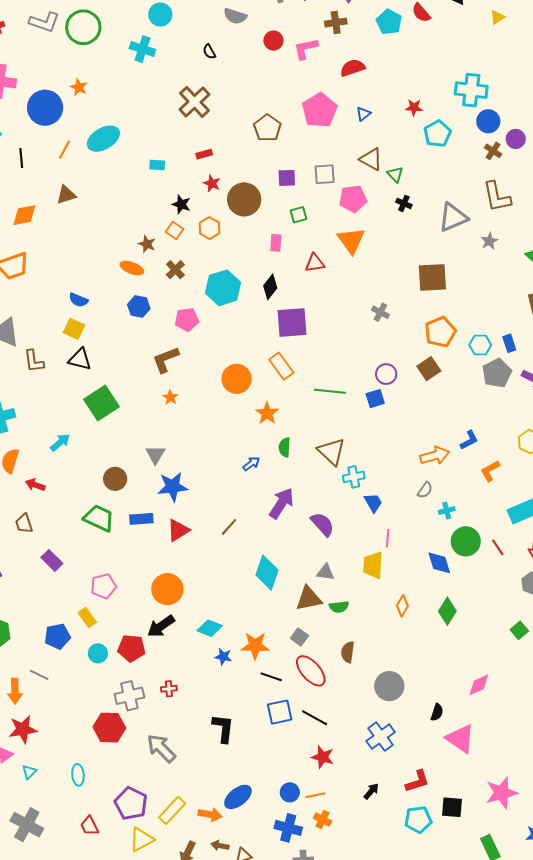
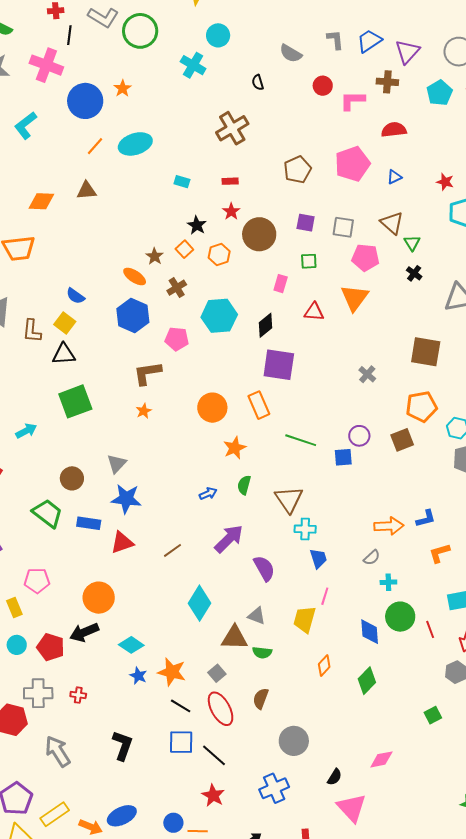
black line: (21, 158) -> (69, 35), moved
blue hexagon: (139, 307) -> (133, 316), size x1.5
black triangle: (80, 359) -> (64, 354), turned -30
brown L-shape: (34, 361) -> (32, 331), moved

